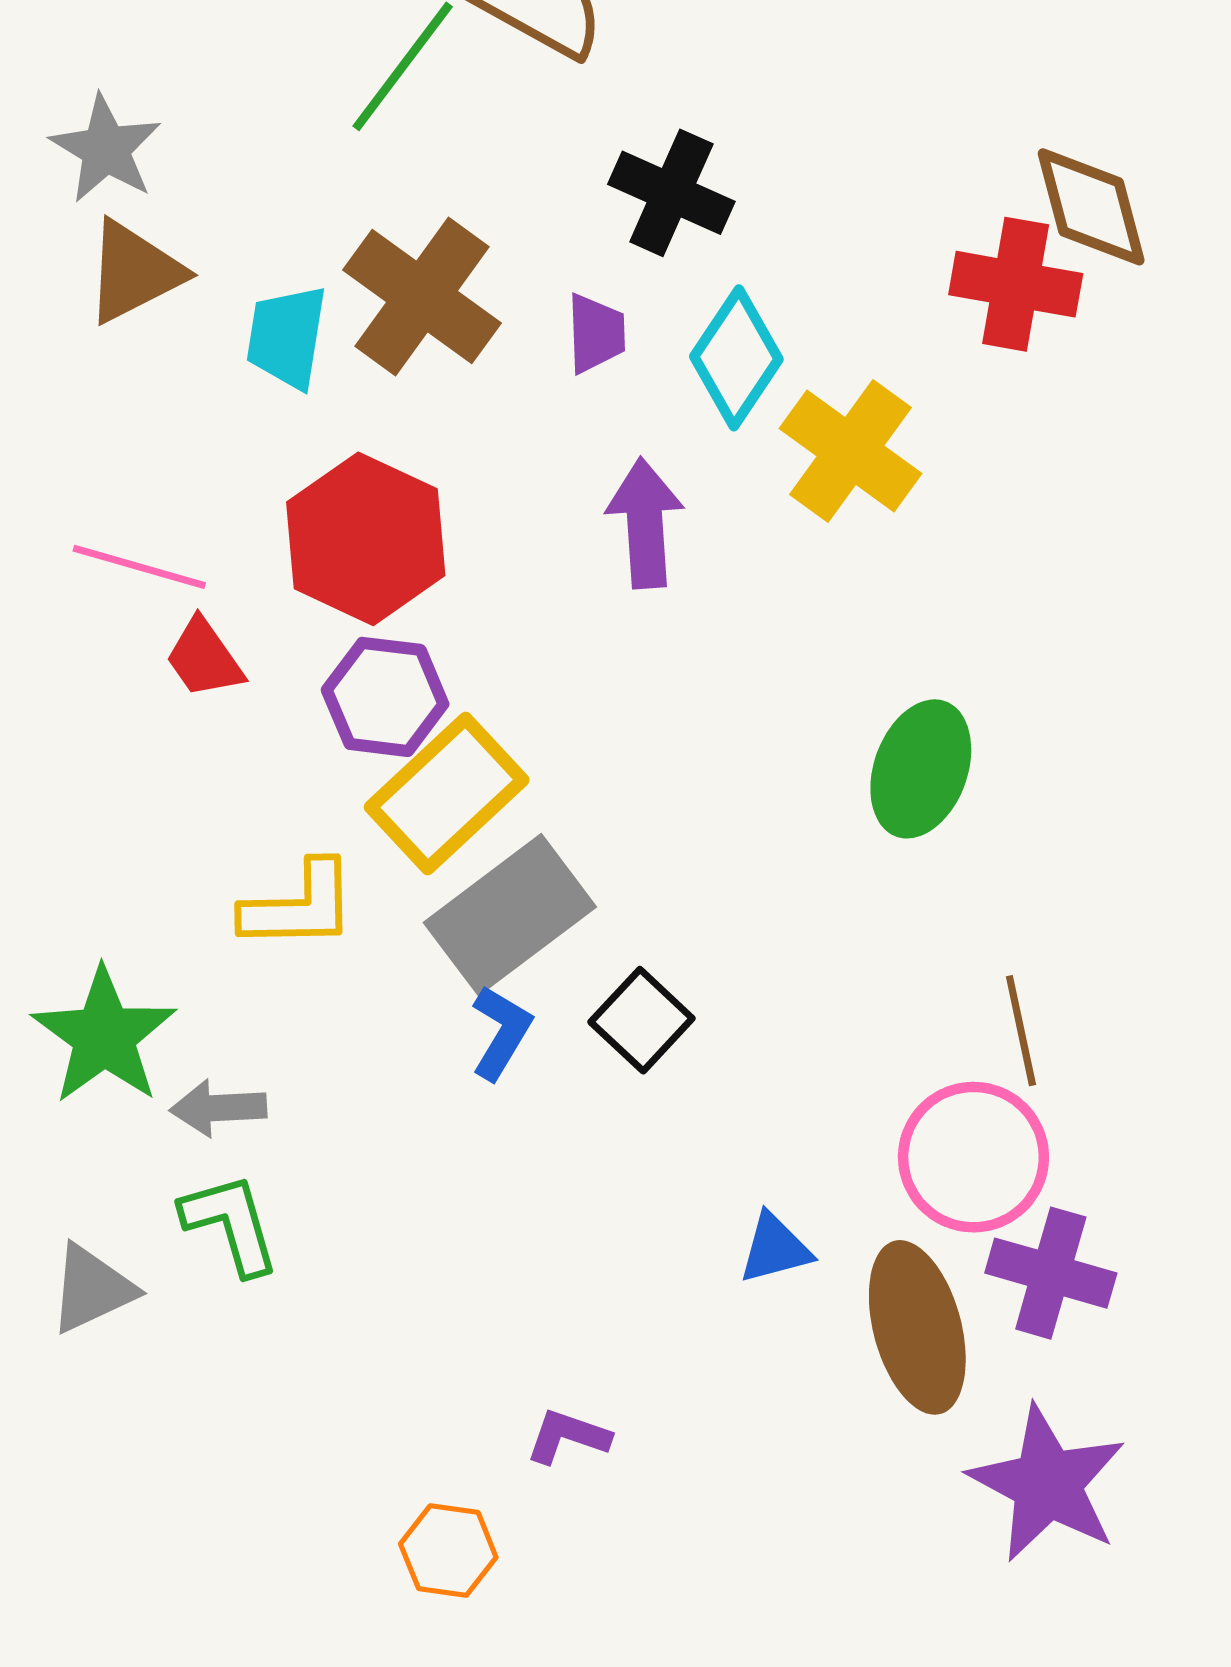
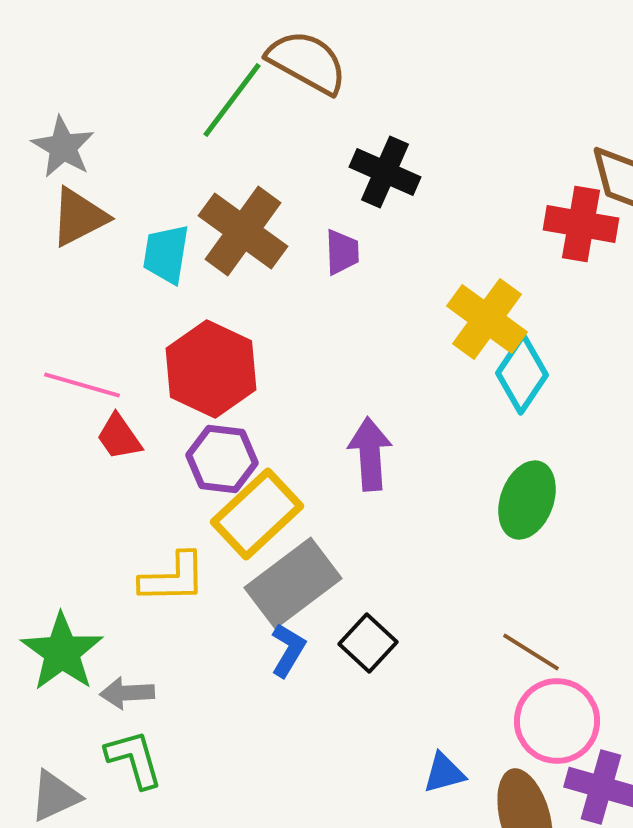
cyan diamond: (736, 358) -> (522, 374), moved
purple arrow: (645, 523) -> (370, 454), moved
brown line: (1021, 1031) -> (531, 652), moved, turned -46

